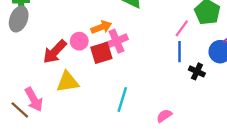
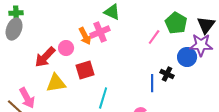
orange arrow: (101, 27) -> (85, 36), turned 84
pink cross: (117, 41) -> (100, 32), moved
blue line: (179, 52) -> (152, 83), moved
red square: (101, 53) -> (85, 70), moved

